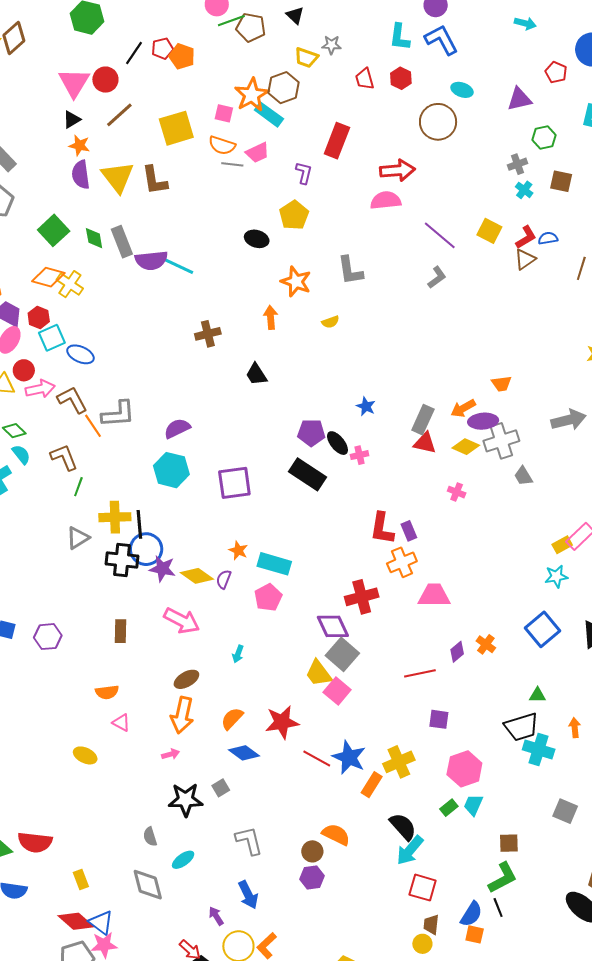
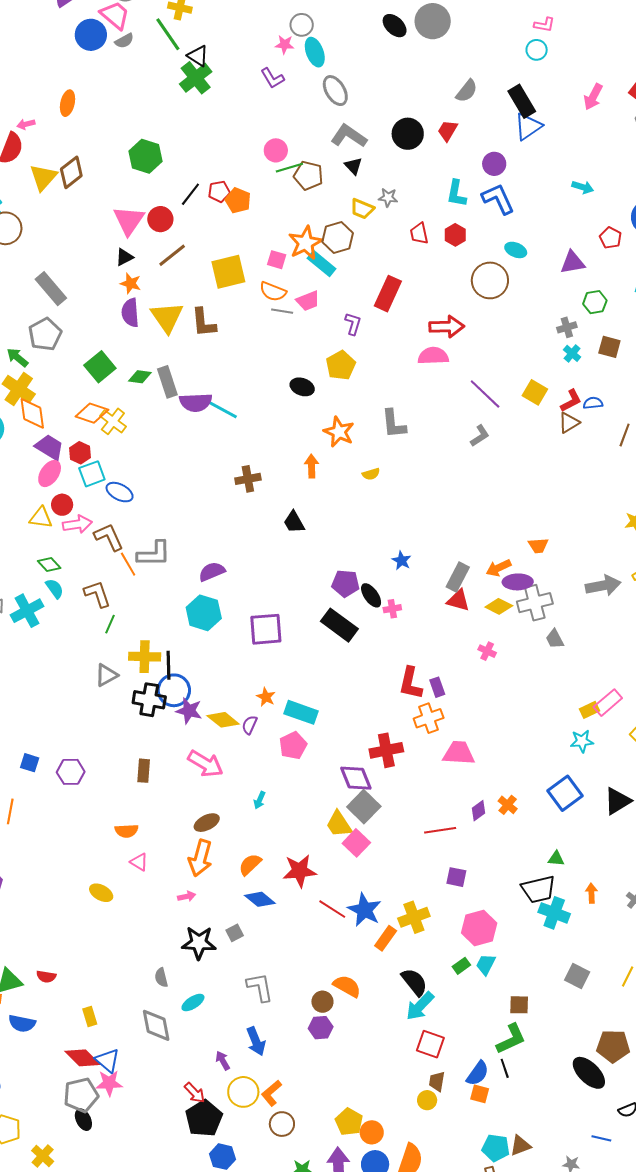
green diamond: (94, 238) -> (140, 377), turned -75
red semicircle: (35, 842) -> (46, 977), size x0.6

